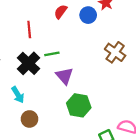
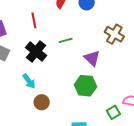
green line: (52, 54) -> (66, 40), moved
purple triangle: (64, 76) -> (92, 58), moved

